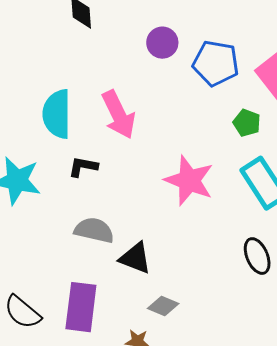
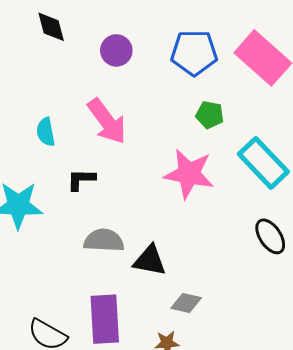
purple circle: (162, 43) -> (116, 50), moved
cyan semicircle: (57, 114) -> (46, 132), size x0.6
green pentagon: (247, 123) -> (210, 115), moved

